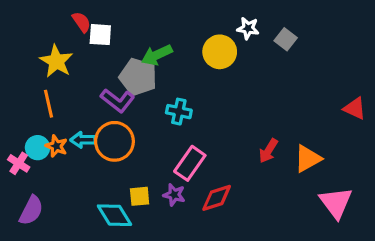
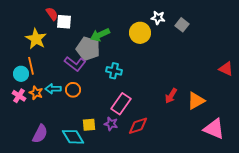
orange circle: (114, 141) -> (73, 90), size x0.6
cyan circle: (38, 148) -> (21, 74), moved
pink cross: (19, 163) -> (19, 96), moved
pink triangle: (336, 203) -> (214, 129), turned -30
purple semicircle: (31, 210) -> (40, 134), moved

